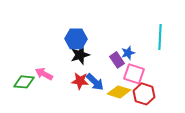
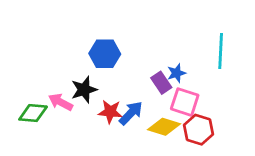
black star: (80, 55) -> (84, 90), moved
blue arrow: (95, 82) -> (131, 113), turned -90

